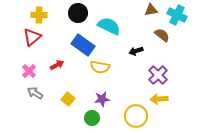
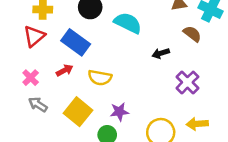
blue rectangle: (83, 45) -> (76, 42), moved
yellow semicircle: (100, 67) -> (100, 78), moved
yellow square: (68, 99) -> (78, 112), size x1.6
yellow arrow: (159, 99) -> (197, 124), moved

